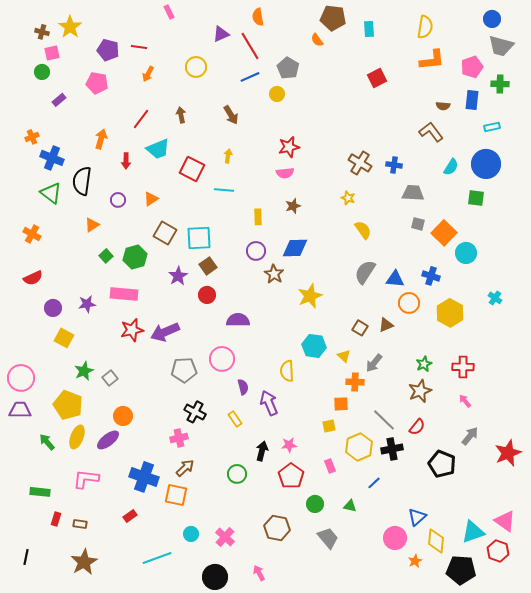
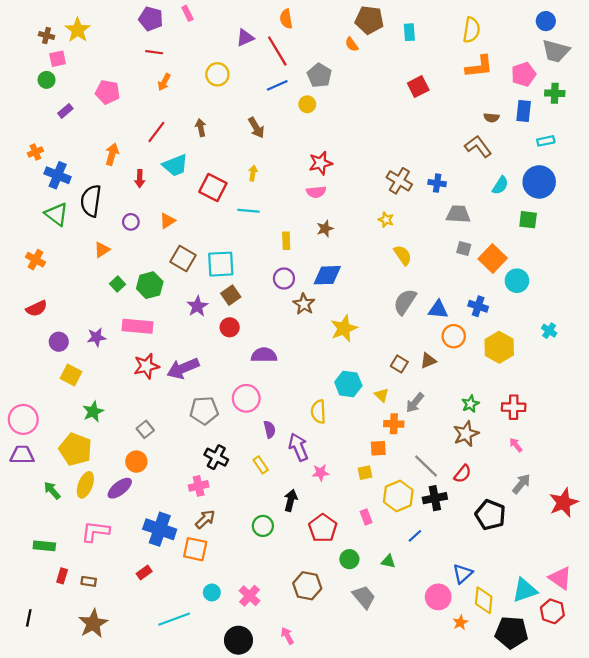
purple pentagon: (108, 50) -> (151, 19), moved
gray square: (110, 378) -> (145, 429), moved
pink star: (289, 445) -> (321, 473), moved

